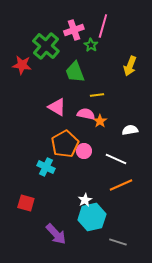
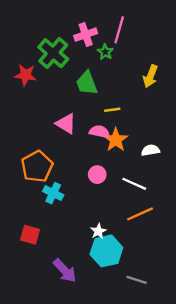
orange star: (100, 121) -> (116, 140), size x1.5
orange pentagon: (65, 144) -> (37, 166), moved

